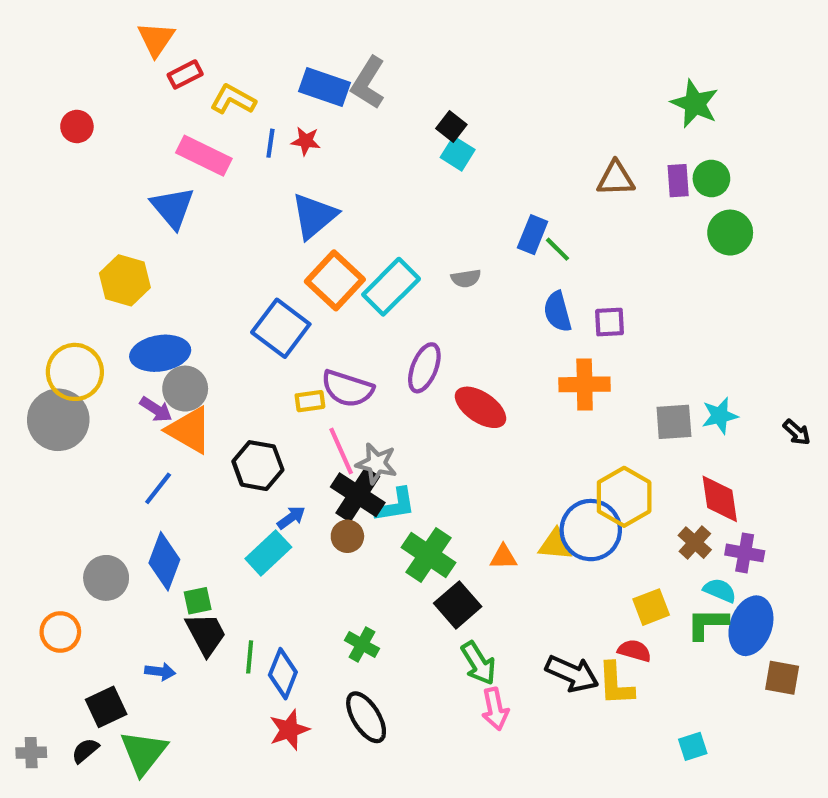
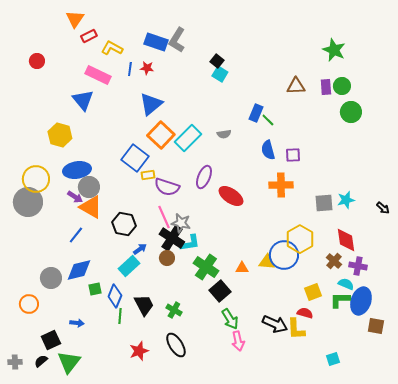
yellow rectangle: (310, 401) -> (148, 175), moved
blue diamond: (164, 561) -> (79, 270), turned 56
black trapezoid: (206, 634) -> (144, 305), moved
blue diamond: (283, 674) -> (115, 296), moved

